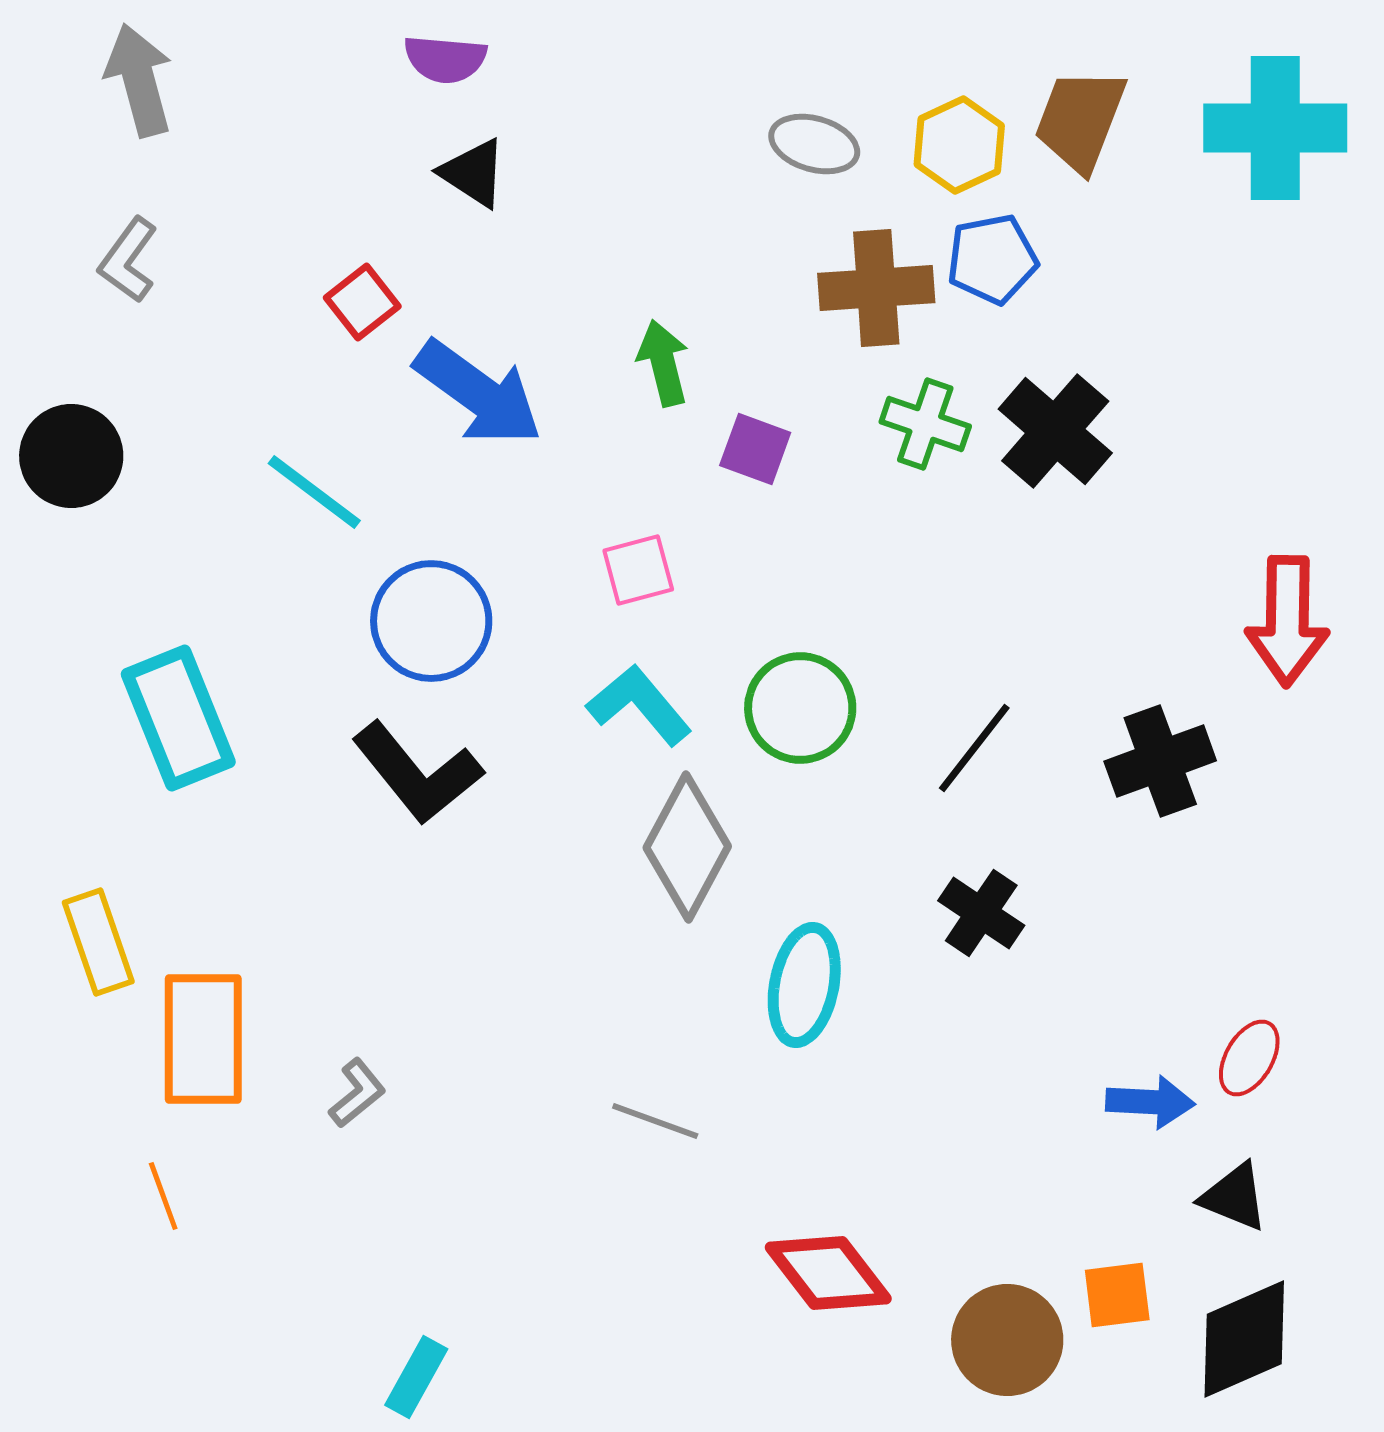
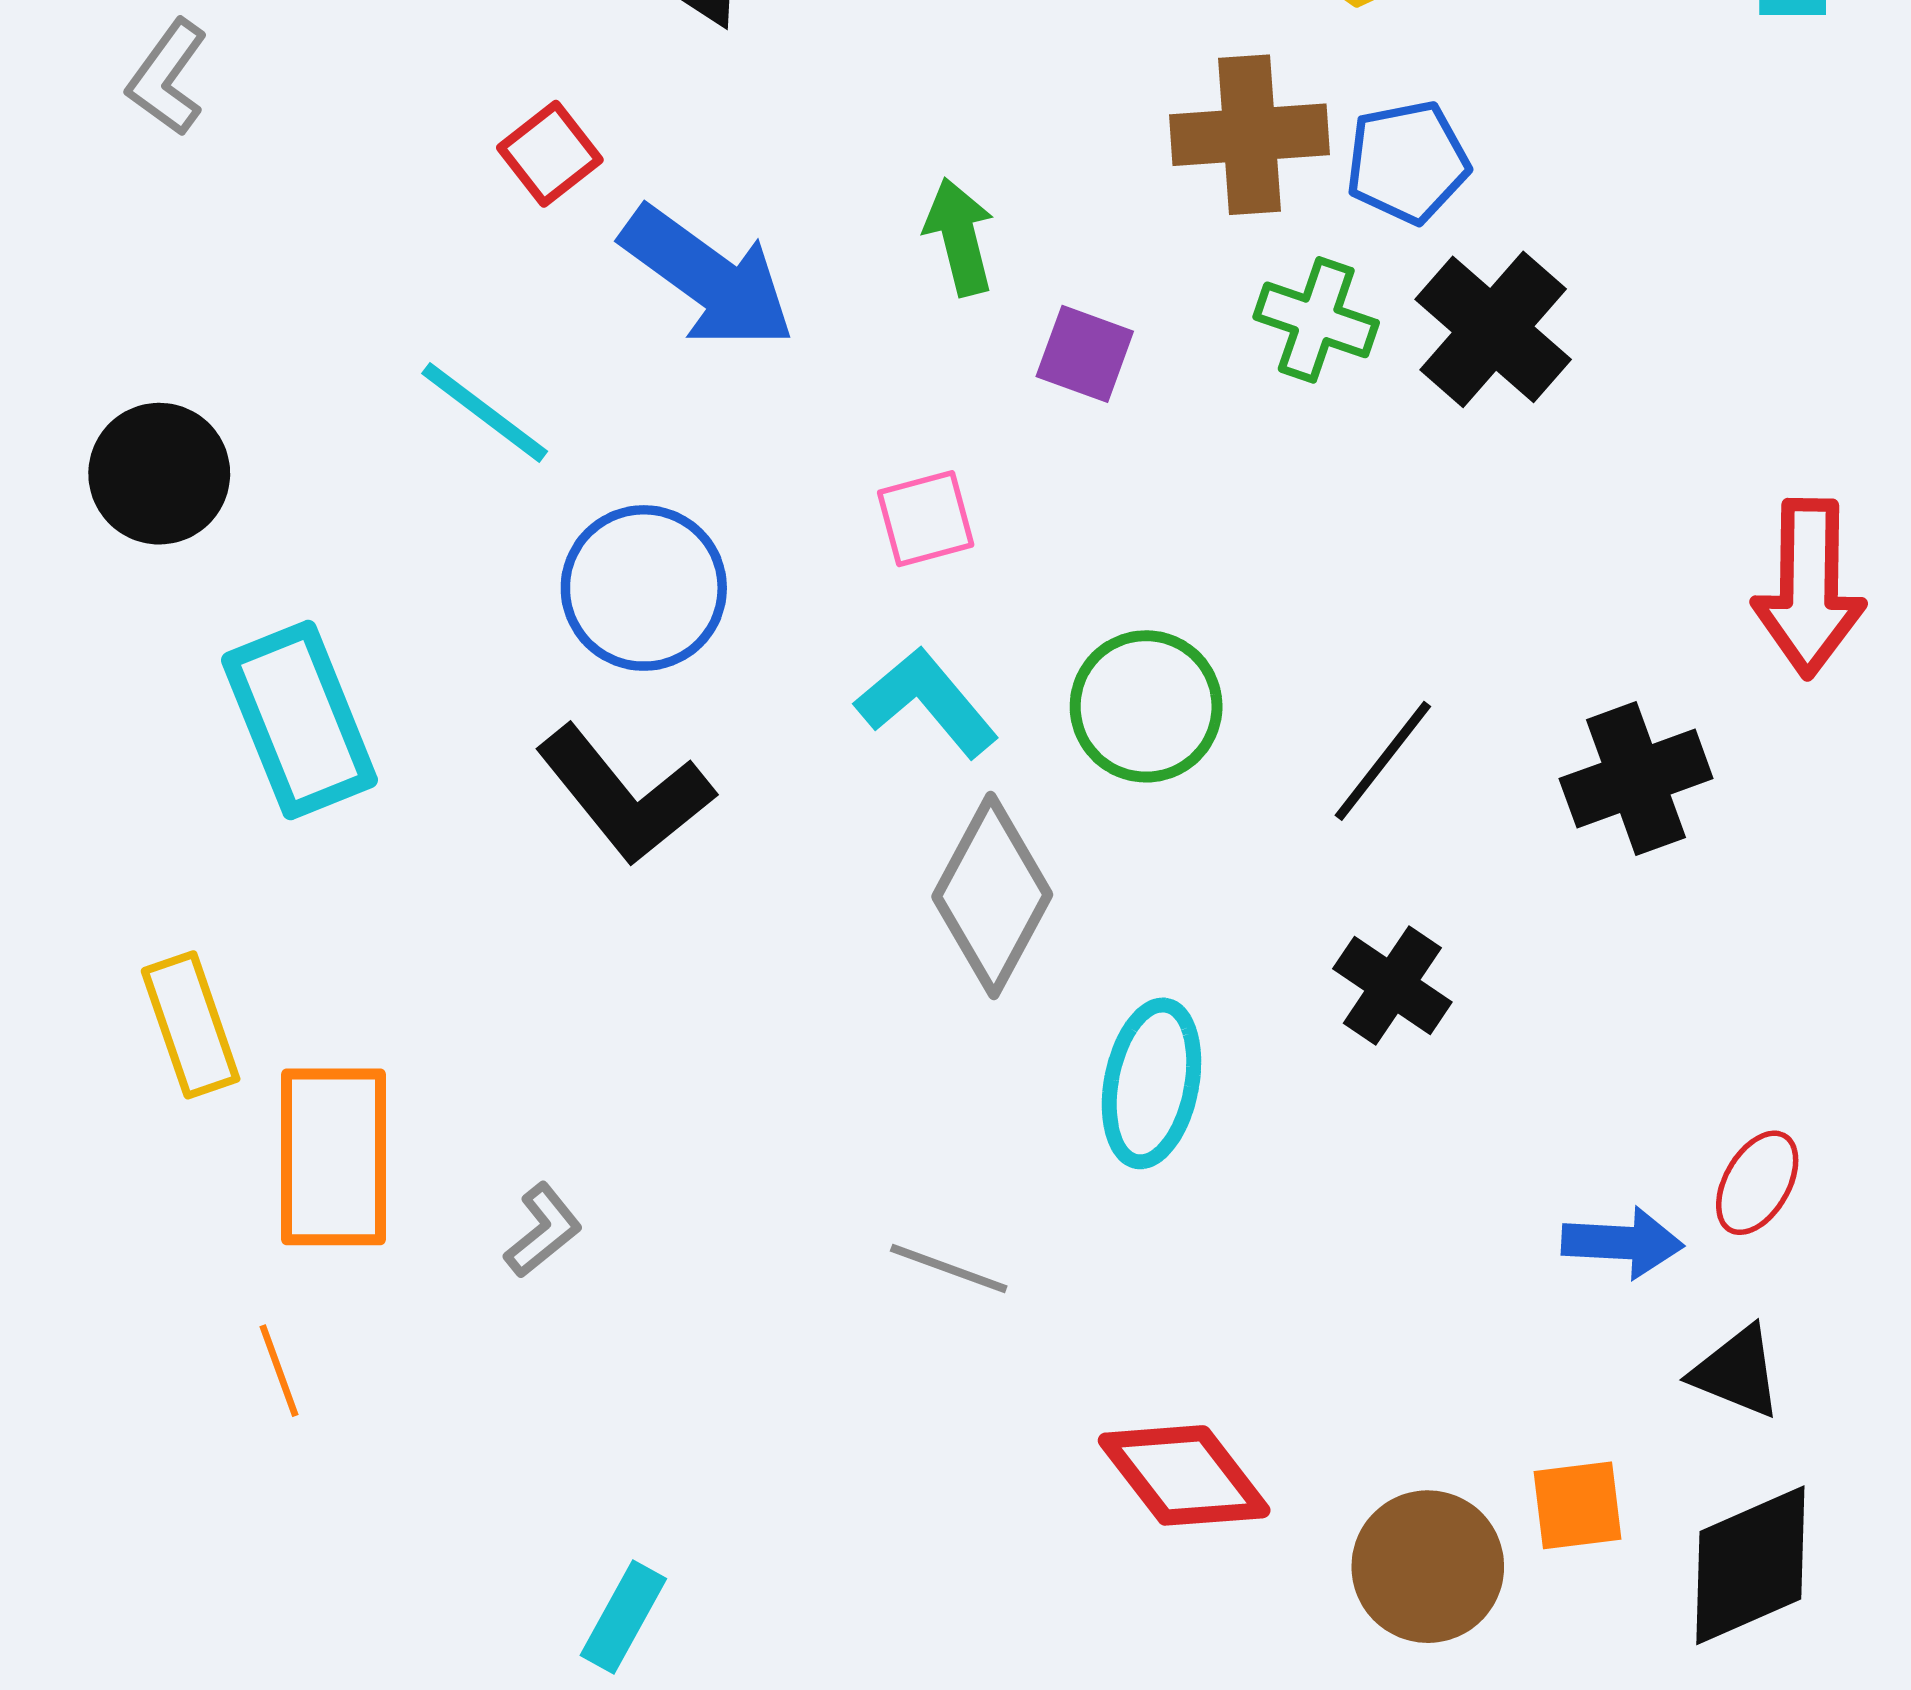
blue pentagon: (992, 259) -> (1407, 162), moved
gray L-shape: (128, 260) -> (167, 78), moved
black circle: (71, 456) -> (159, 474), moved

